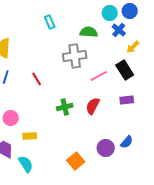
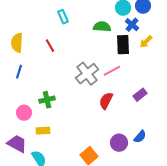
gray cross: (75, 56) -> (87, 74), moved, turned -30
black rectangle: (125, 70) -> (123, 45), moved, turned 30
red line: (37, 79) -> (50, 46), moved
purple rectangle: (127, 100) -> (140, 95), turned -32
green cross: (65, 107) -> (47, 100), moved

